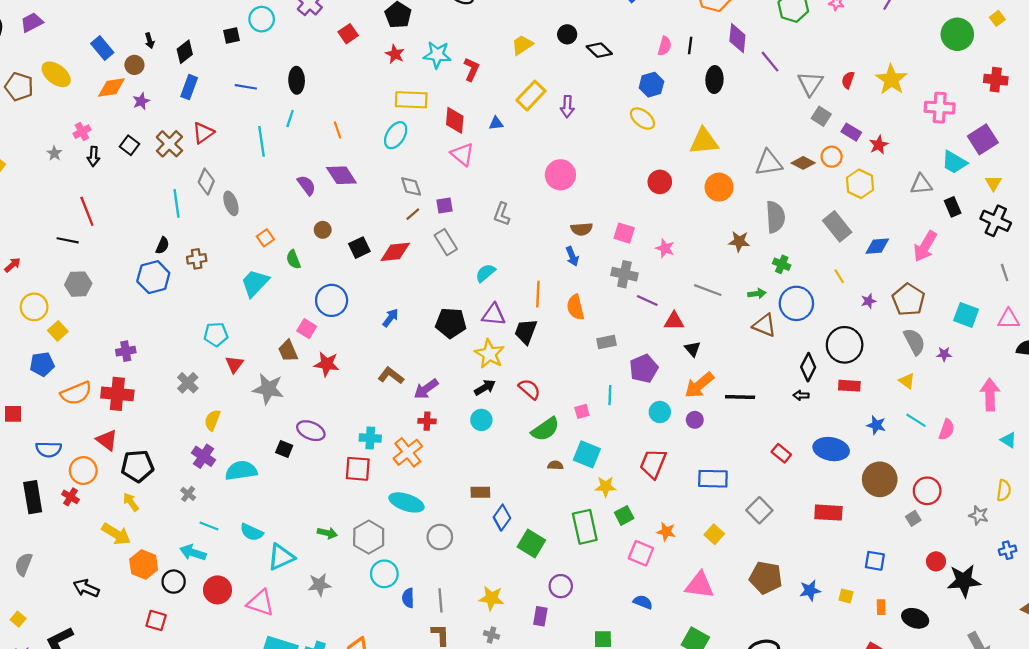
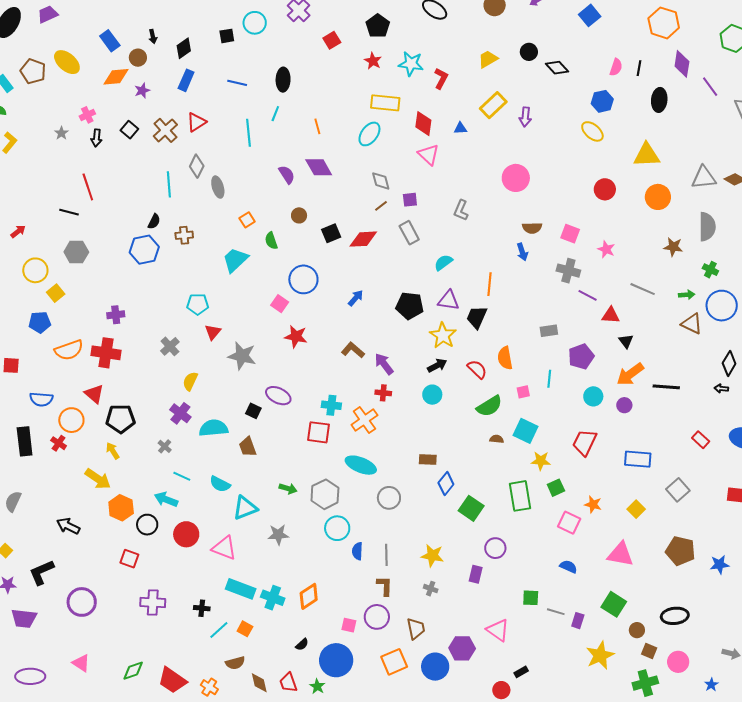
orange semicircle: (575, 307) -> (505, 358), moved
brown trapezoid: (288, 351) -> (248, 447), moved
purple arrow: (426, 389) -> (384, 364), turned 85

